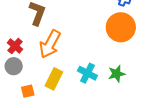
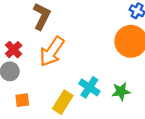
yellow rectangle: (54, 79) -> (63, 102), moved

